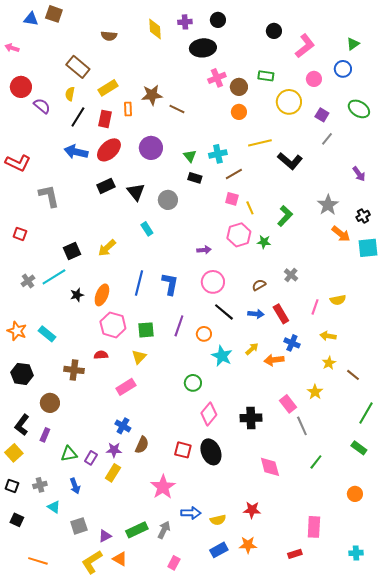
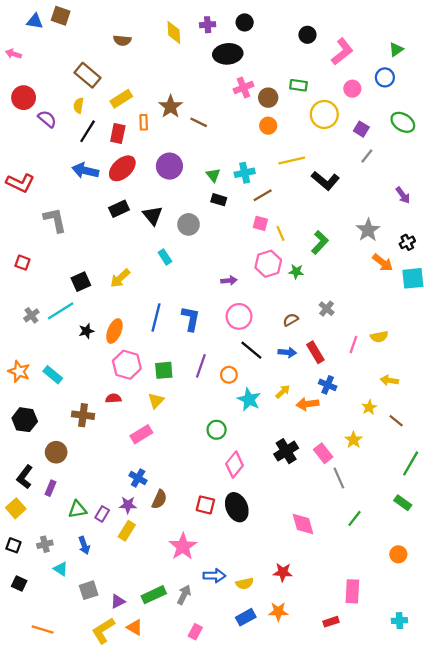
brown star: (152, 95) -> (171, 107), turned -30
yellow arrow: (328, 336) -> (389, 380), moved
black cross: (251, 418) -> (286, 451), moved, turned -30

